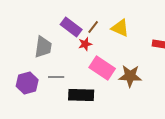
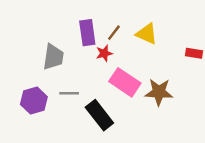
purple rectangle: (71, 27) -> (87, 33), turned 45
black rectangle: (81, 95) -> (99, 115), turned 50

